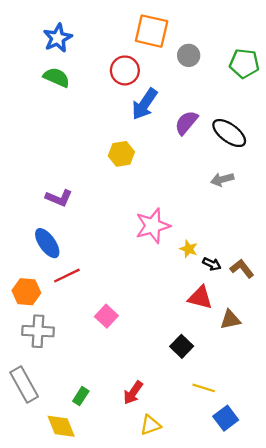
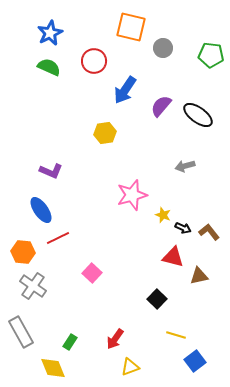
red circle: (125, 70) -> (94, 61), moved
gray arrow: (222, 179) -> (185, 166), moved
gray cross: (38, 331) -> (33, 286), turned 32

